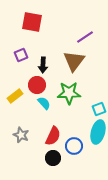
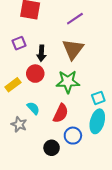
purple line: (85, 37) -> (75, 19), moved
cyan semicircle: (44, 103) -> (33, 108), moved
red semicircle: (53, 136) -> (61, 113), moved

